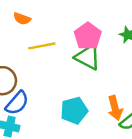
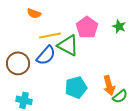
green triangle: (88, 57) -> (68, 45), moved
blue semicircle: (17, 103) -> (46, 55), moved

